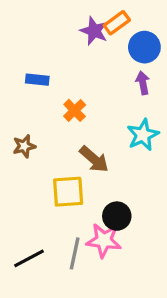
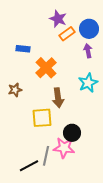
orange rectangle: (117, 23) -> (67, 34), moved
orange cross: (75, 110) -> (46, 68), size x1.5
brown arrow: (94, 159) -> (58, 98), turned 42
black line: (29, 258) -> (29, 166), moved

